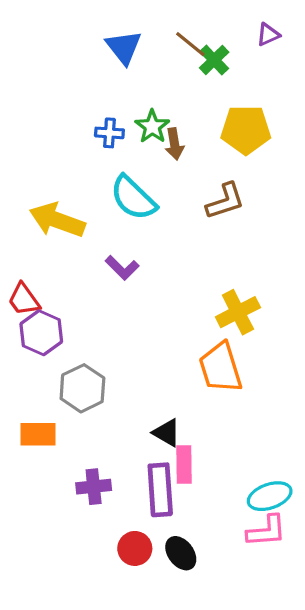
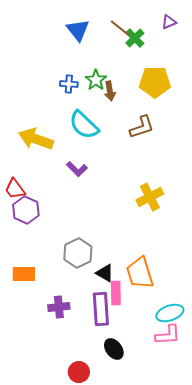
orange trapezoid: (220, 368) -> (140, 273), moved
gray hexagon: (82, 388) -> (78, 253), moved
red circle: (135, 548) -> (79, 372), moved

